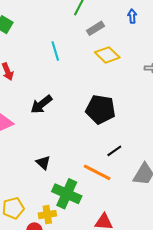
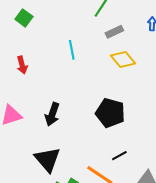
black arrow: (41, 104) -> (52, 114), moved, turned -40
black triangle: (43, 163) -> (47, 159), size x1.8

